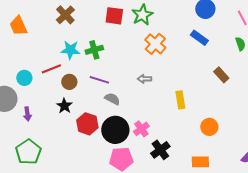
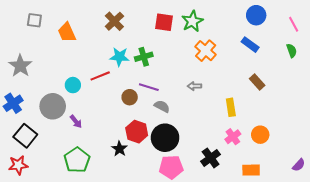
brown rectangle: (221, 75) -> (257, 82), moved
brown circle: (69, 82) -> (130, 97), moved
black star: (64, 106) -> (119, 149), moved
purple arrow: (27, 114) -> (76, 121), turned -32
pink cross: (141, 129) -> (233, 137), moved

